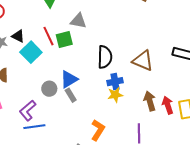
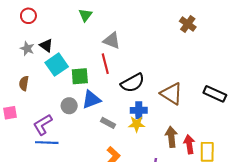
red line: (49, 36) -> (105, 64), moved
green square: (64, 39) -> (80, 76), moved
black semicircle: (105, 57) -> (133, 83), turned 50
gray rectangle: (71, 95) -> (108, 123), moved, turned -40

